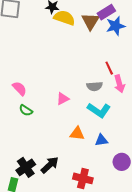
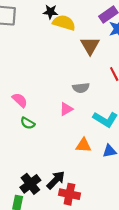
brown triangle: (90, 21) -> (90, 46), moved
gray semicircle: (94, 86) -> (81, 88), moved
red cross: (83, 178) -> (69, 194), moved

